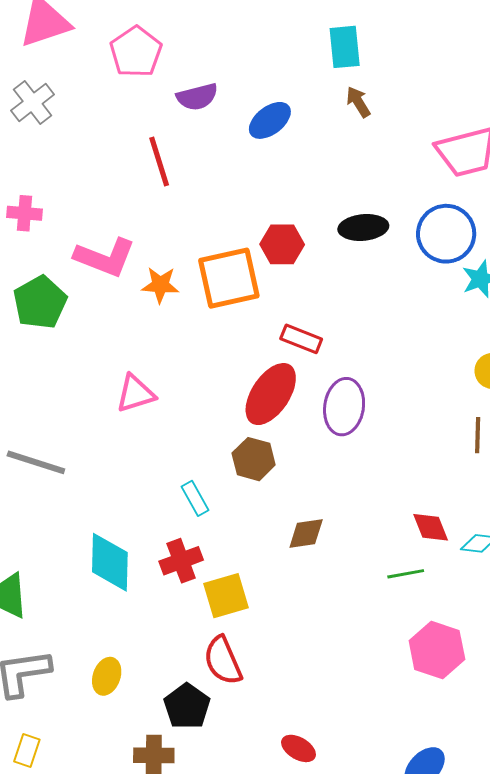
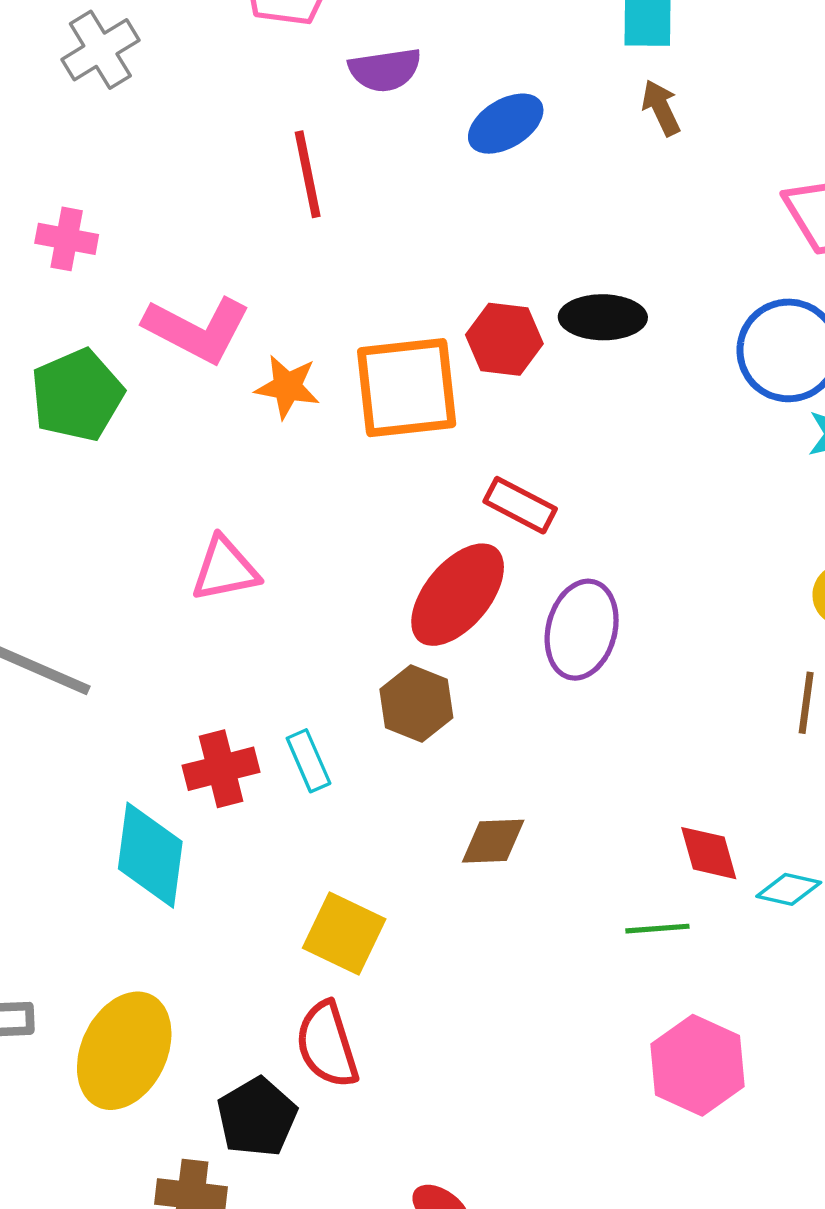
black ellipse: (363, 227) -> (603, 317), moved
red cross: (181, 561) -> (221, 769), moved
yellow square: (226, 596) -> (344, 934), turned 36
yellow ellipse: (107, 676) -> (124, 1051), size x1.8

